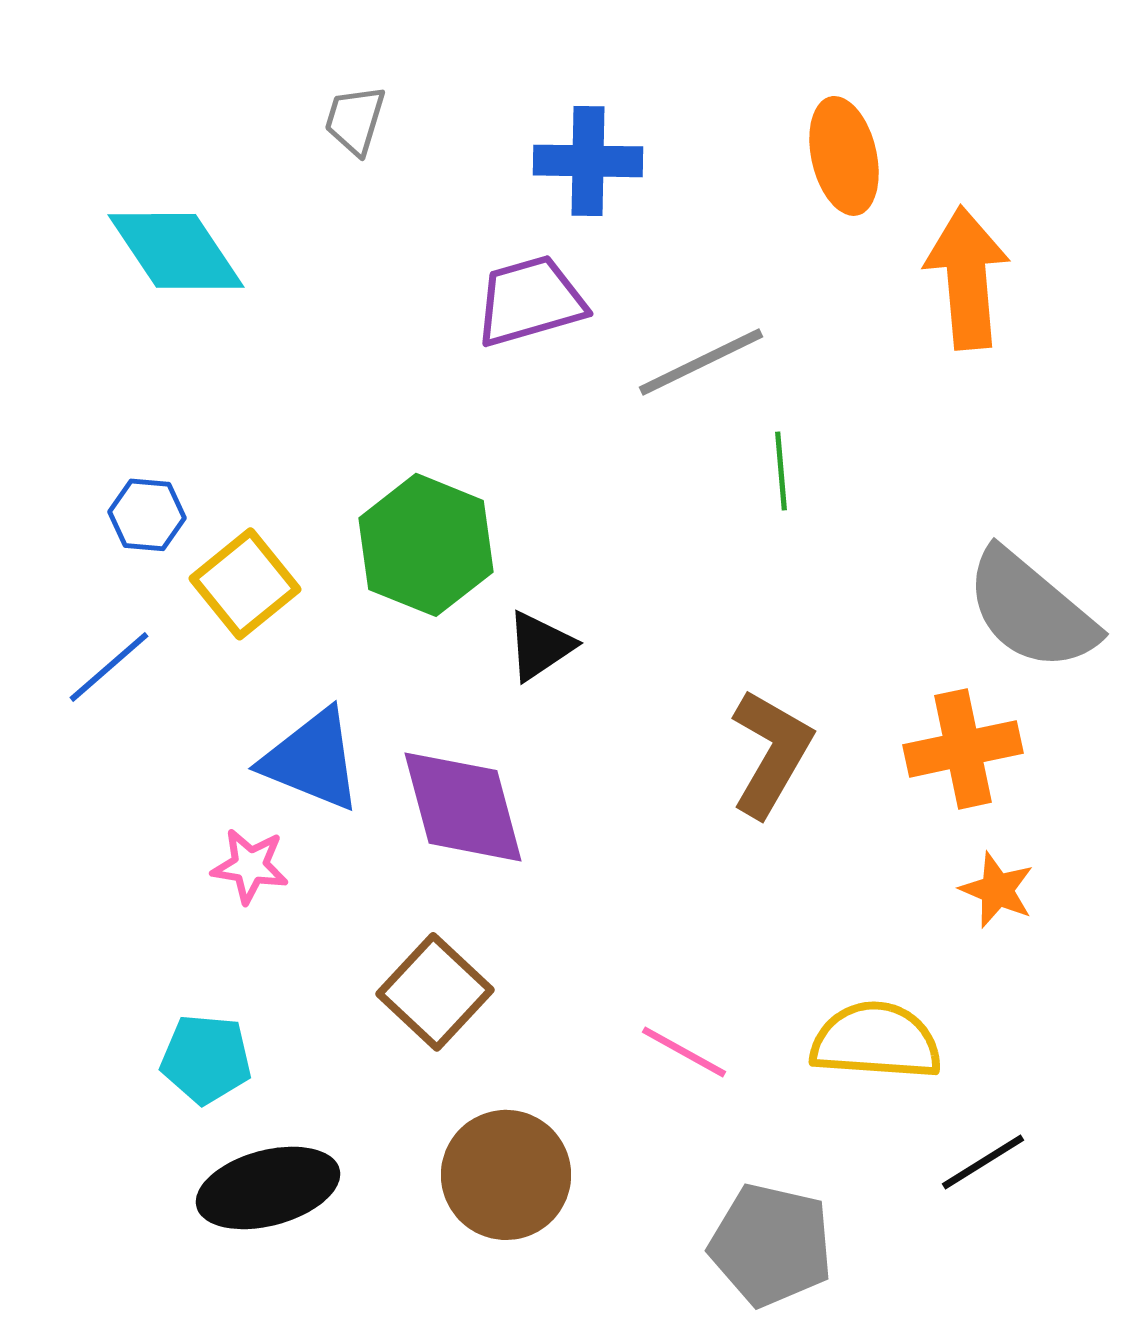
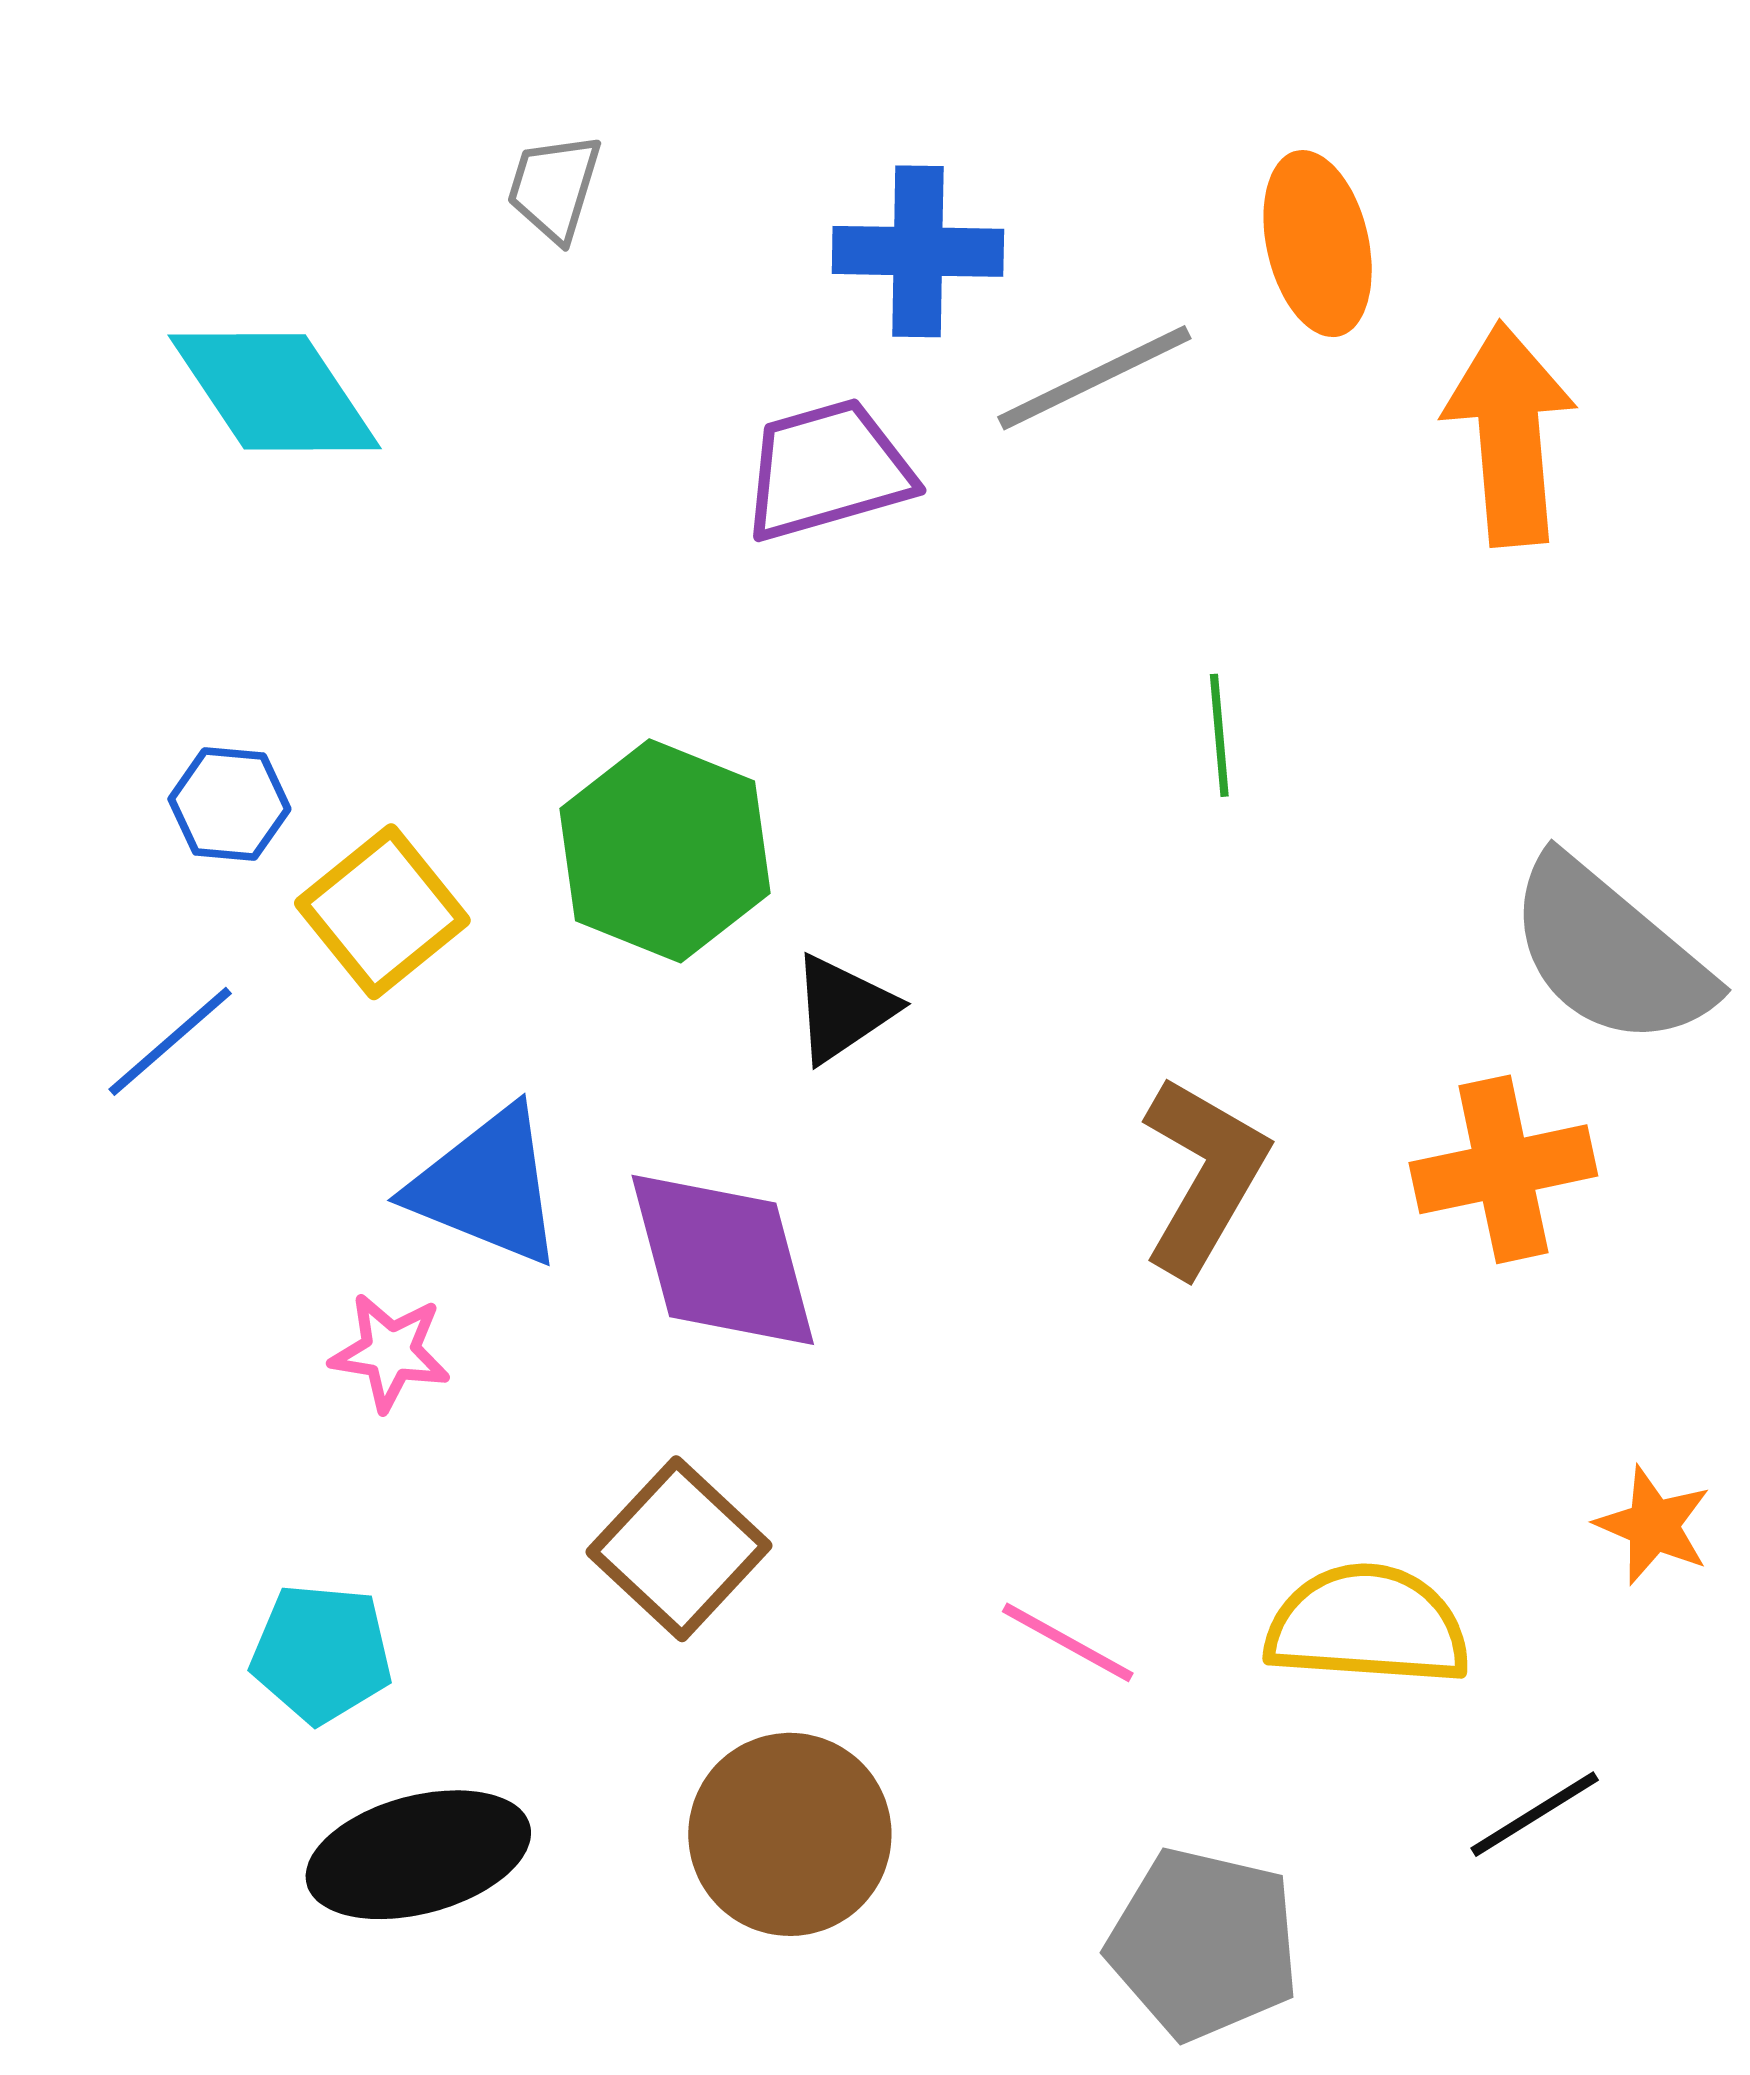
gray line: (701, 362) -> (1094, 378), moved
orange star: (997, 890) -> (1653, 1525), moved

